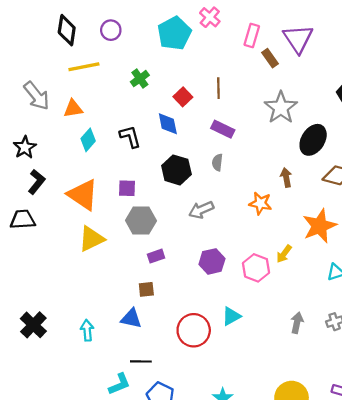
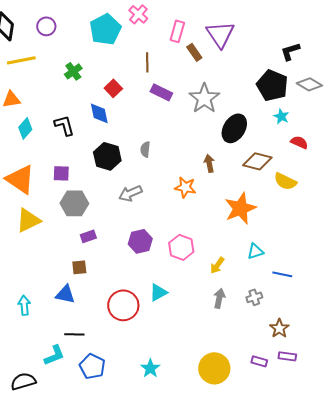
brown line: (218, 88) -> (147, 62), moved
purple rectangle: (223, 129) -> (161, 92), moved
yellow arrow: (284, 254) -> (217, 265), moved

